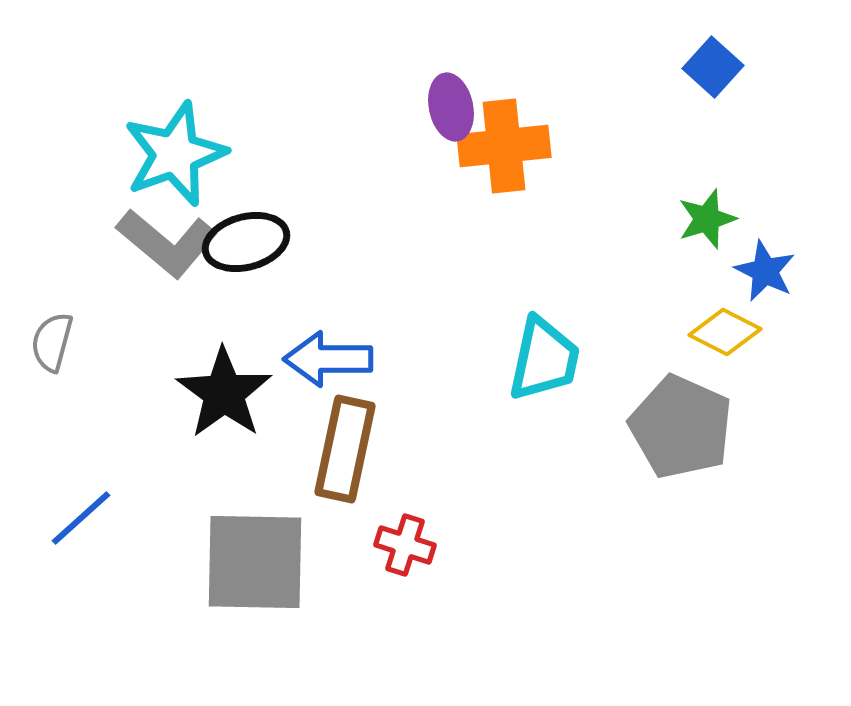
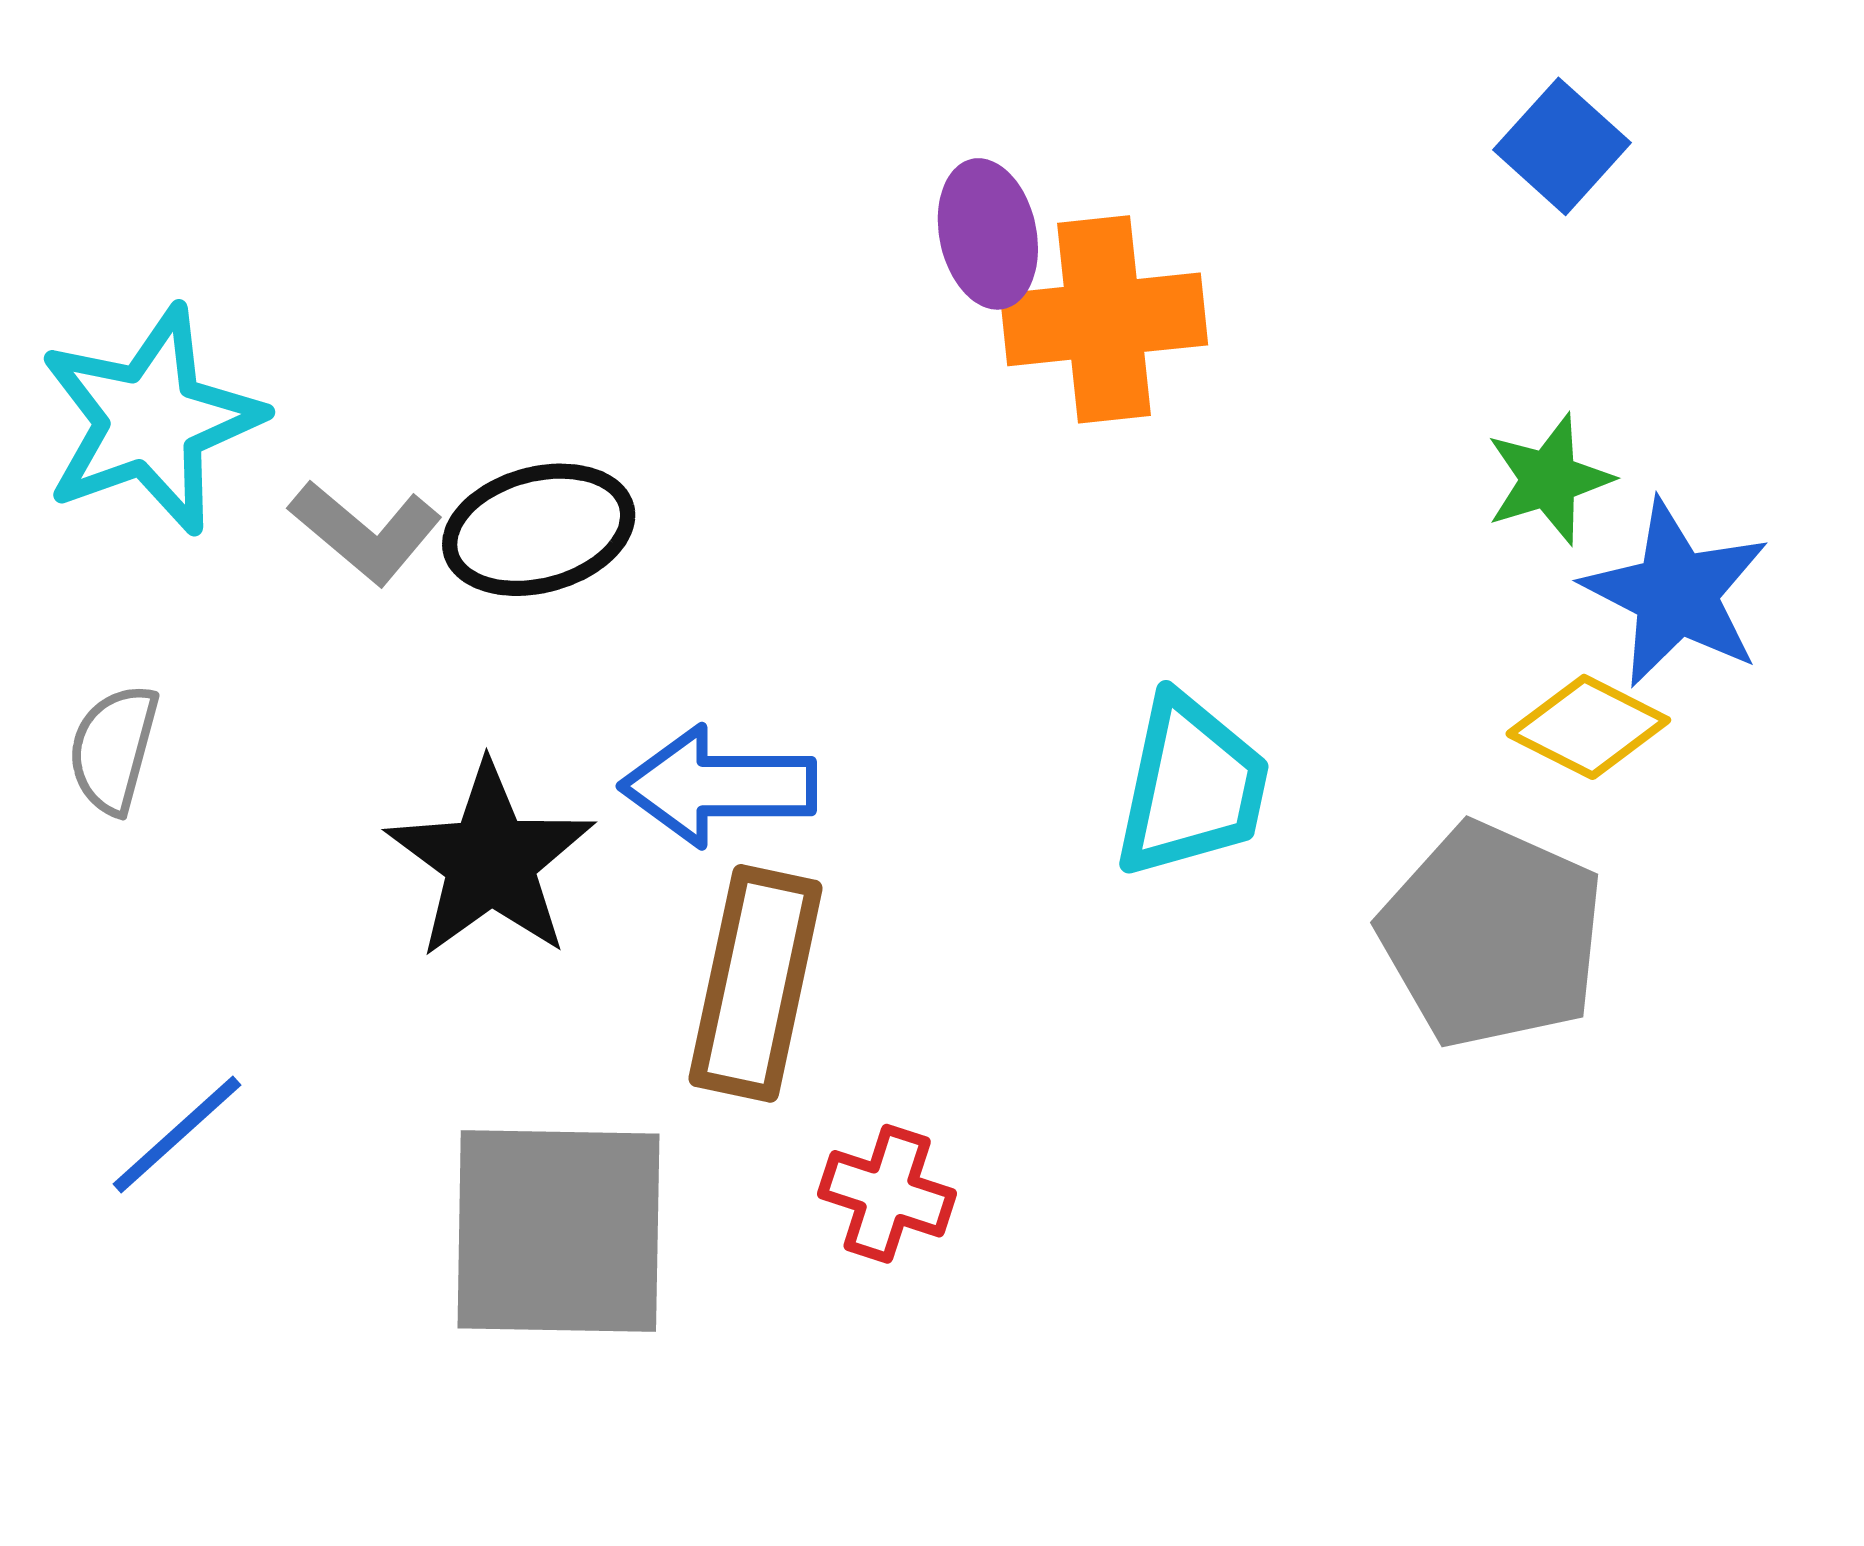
cyan star: (175, 154) -> (151, 420), moved
gray L-shape: (167, 243) -> (366, 532), size x0.7
blue star: (765, 271) -> (1676, 593), size x1.4

